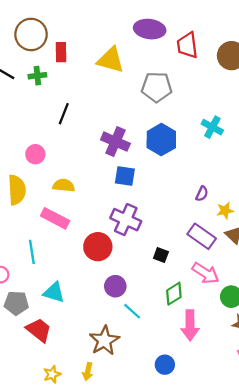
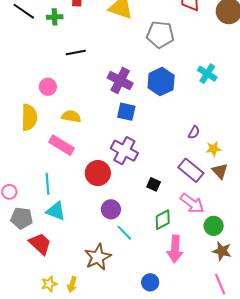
black line: (64, 114) -> (76, 52), turned 54
cyan line: (32, 252) -> (48, 184), moved
yellow arrow: (88, 372) -> (72, 284), moved

